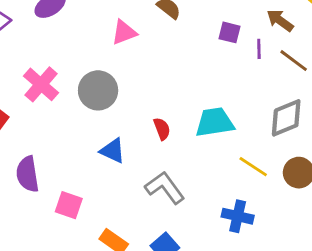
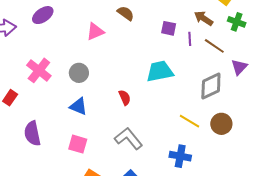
gray circle: (98, 90) -> (79, 73), size x0.7
cyan trapezoid: (215, 122) -> (160, 71), moved
blue triangle: (113, 151) -> (78, 106), moved
pink square: (69, 205) -> (78, 144), moved

